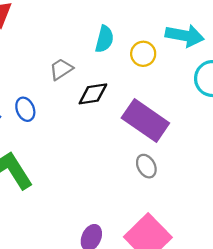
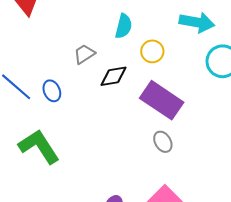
yellow circle: (143, 54) -> (152, 51), moved

